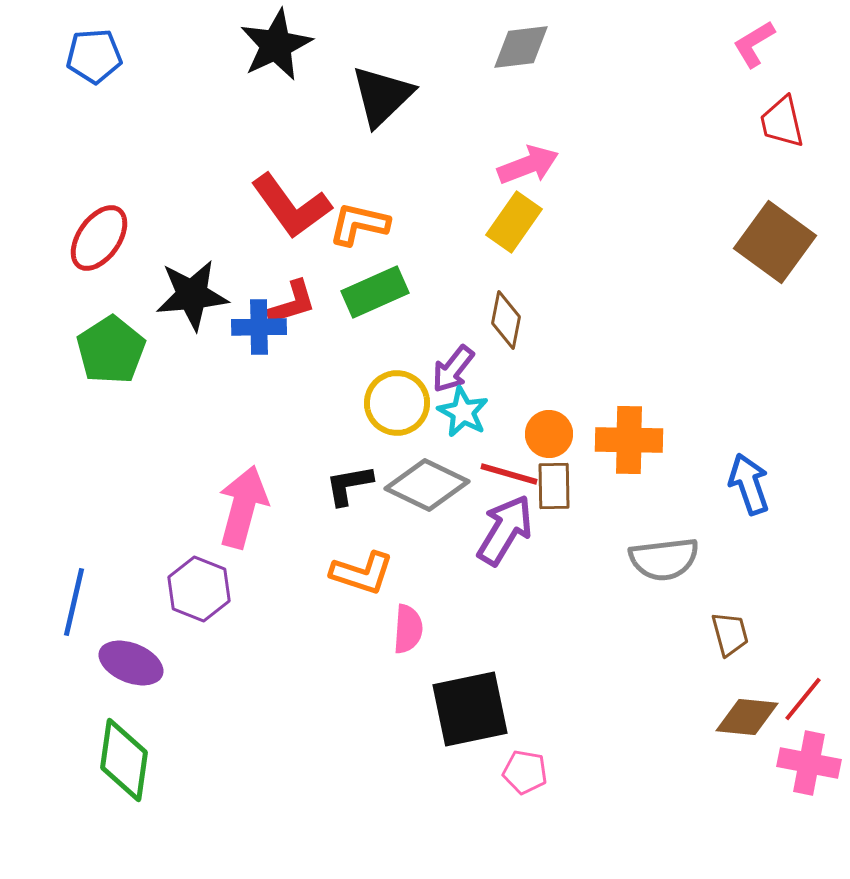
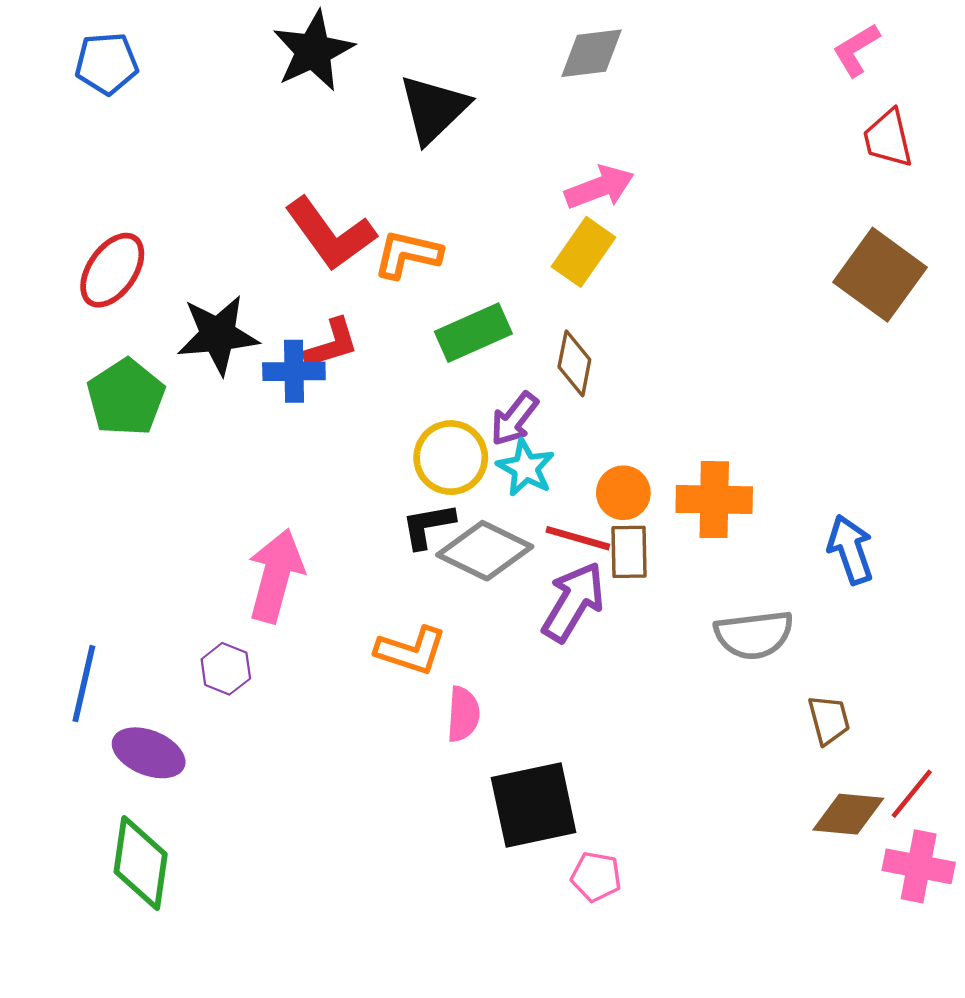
green rectangle: (375, 292) -> (473, 333), moved
black L-shape: (349, 485) -> (428, 526), moved
purple hexagon: (199, 589) -> (226, 669), size x0.7

